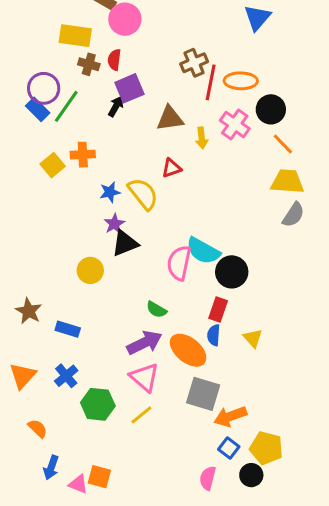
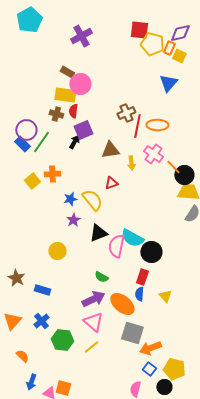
yellow rectangle: (75, 36) -> (65, 95), moved
black circle: (271, 109) -> (184, 175), moved
orange line: (283, 144) -> (173, 167), moved
black triangle: (125, 243) -> (98, 233), moved

